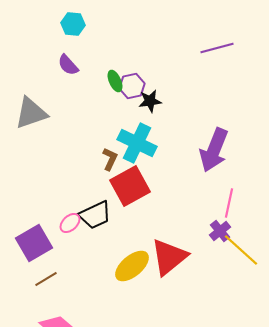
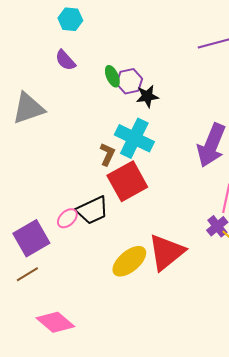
brown line: (46, 279) -> (27, 274), moved

